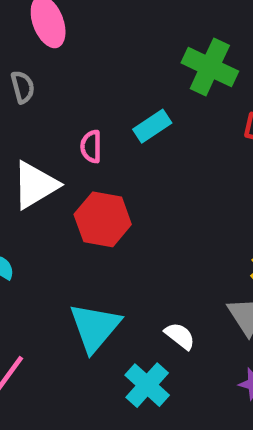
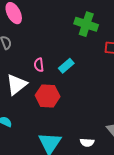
cyan rectangle: (152, 126) -> (66, 66), moved
white semicircle: (180, 336) -> (87, 142), turned 152

